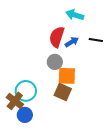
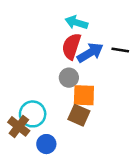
cyan arrow: (75, 15) -> (76, 23), moved
blue arrow: (72, 42) -> (90, 53), size x1.5
blue circle: (25, 115) -> (46, 144), moved

